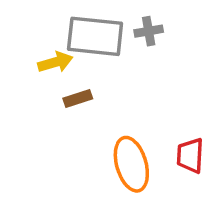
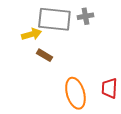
brown rectangle: (78, 99) -> (44, 55), turned 49

